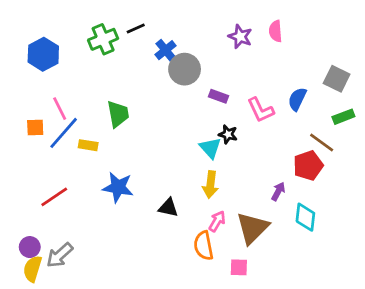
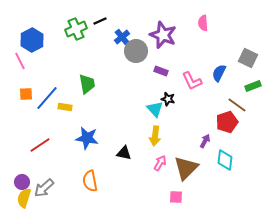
purple star: (240, 37) -> (163, 35), moved, size x1.5
pink line: (60, 109) -> (20, 61), moved
orange semicircle: (204, 246) -> (90, 181), moved

